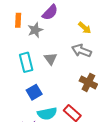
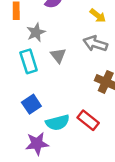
gray star: (35, 30) -> (36, 32), moved
blue square: (34, 92) -> (31, 104), moved

